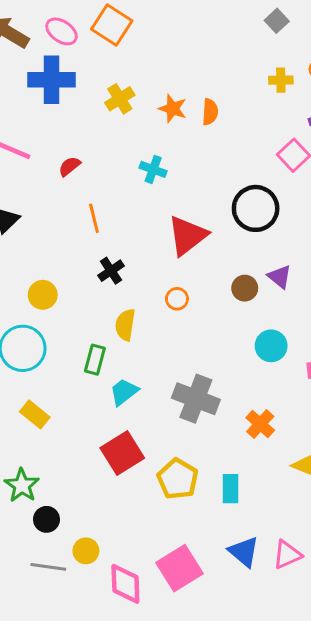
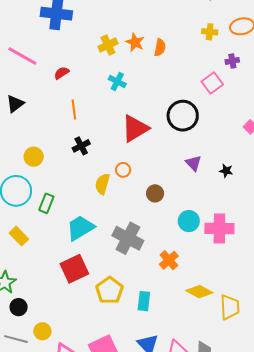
yellow cross: (120, 99) -> (108, 45), moved
brown circle: (245, 288) -> (155, 193), moved
yellow semicircle: (125, 325) -> (102, 184), moved
cyan circle: (271, 346) -> (189, 221), moved
green rectangle: (95, 360) -> (46, 203), moved
cyan trapezoid: (124, 392) -> (80, 228), size x1.4

